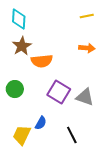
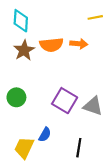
orange arrow: (87, 48) -> (79, 44), moved
orange semicircle: (42, 61) -> (51, 45), moved
black line: (72, 135) -> (79, 148), turned 36

